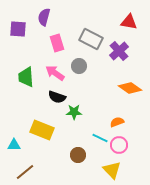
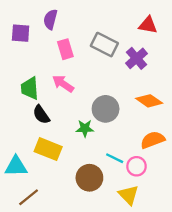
gray circle: (79, 66) -> (106, 109), moved, size x1.5
black semicircle: (57, 97) -> (41, 115), moved, turned 36
orange semicircle: (117, 122) -> (153, 140), moved, size x1.5
cyan triangle: (14, 145) -> (16, 166), size x1.5
brown circle: (78, 155) -> (89, 178), size x1.5

